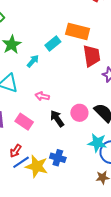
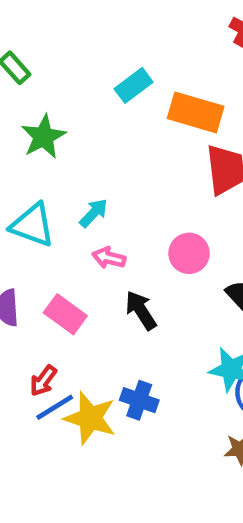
cyan rectangle: (53, 43) -> (134, 85), moved
cyan arrow: (33, 61) -> (94, 213), moved
pink circle: (79, 113) -> (189, 253), moved

